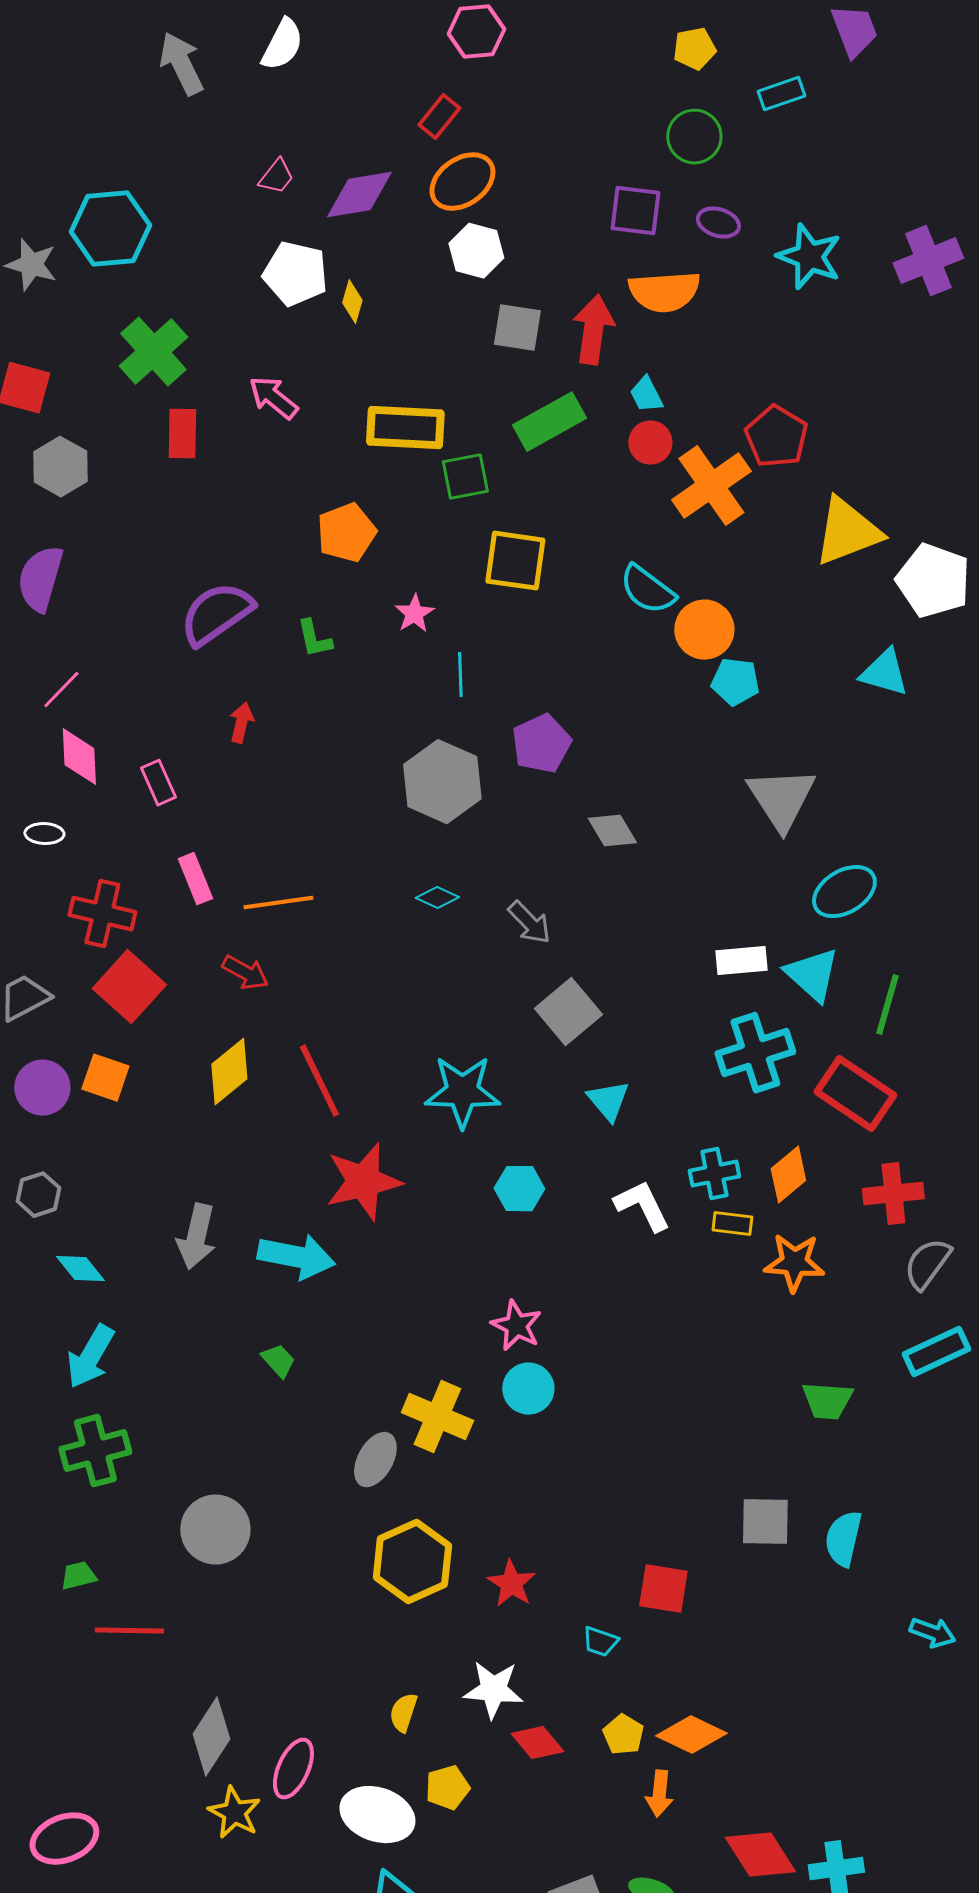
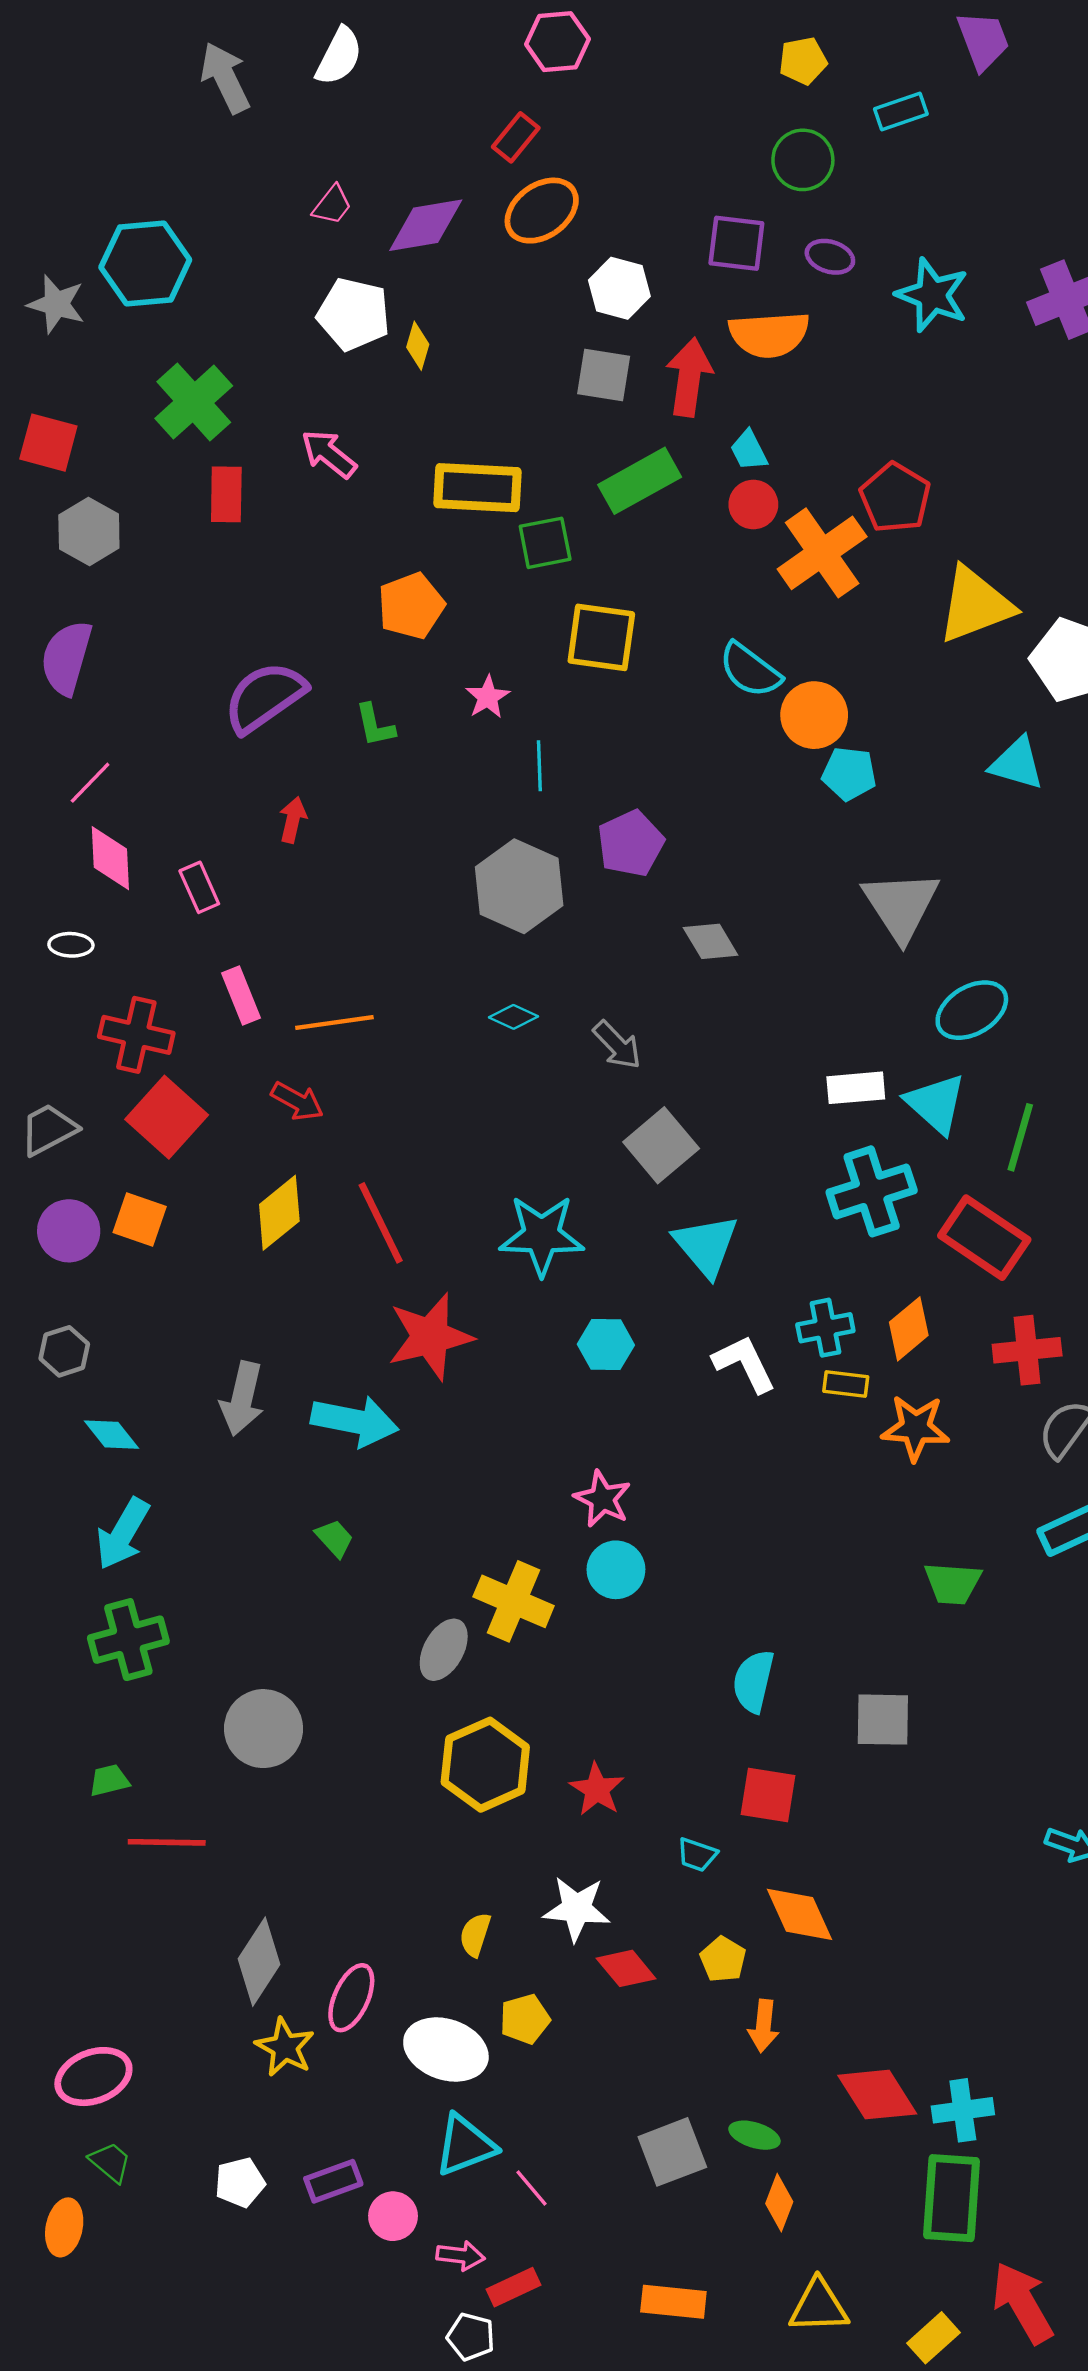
white hexagon: (476, 251) -> (619, 288), moved
cyan triangle: (608, 1101) -> (706, 1245), size x1.4
cyan semicircle: (843, 1539) -> (753, 1681), moved
orange diamond: (691, 1735) -> (800, 1914), moved, turned 40

